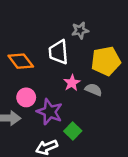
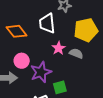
purple star: (50, 112) -> (41, 72), turned 30
green square: (73, 131) -> (60, 87), turned 32

